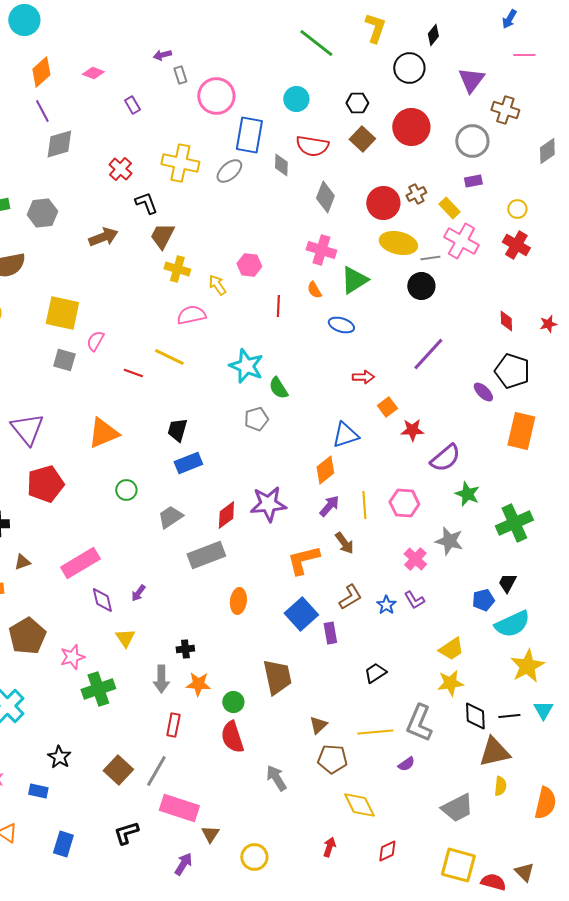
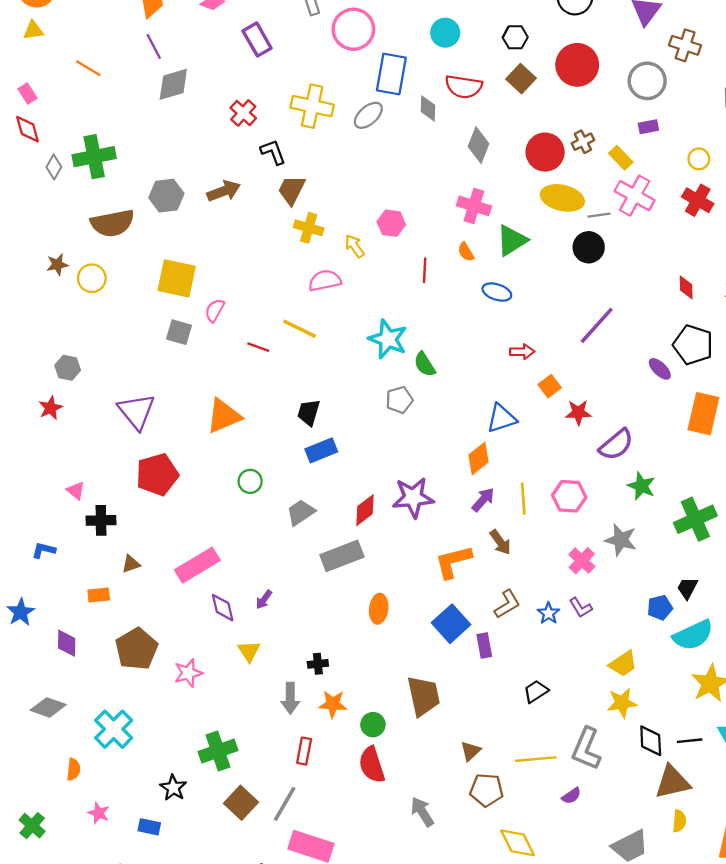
purple rectangle: (132, 105) -> (257, 40), size x1.6
gray hexagon: (42, 213) -> (166, 196), moved
green cross: (98, 689) -> (218, 751), moved

